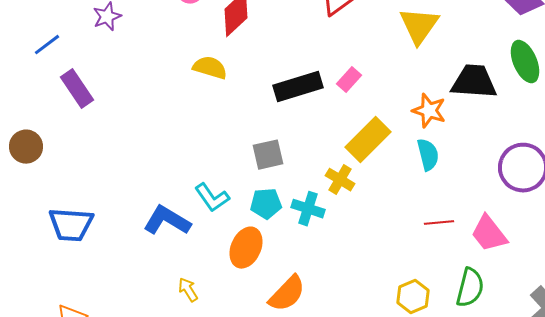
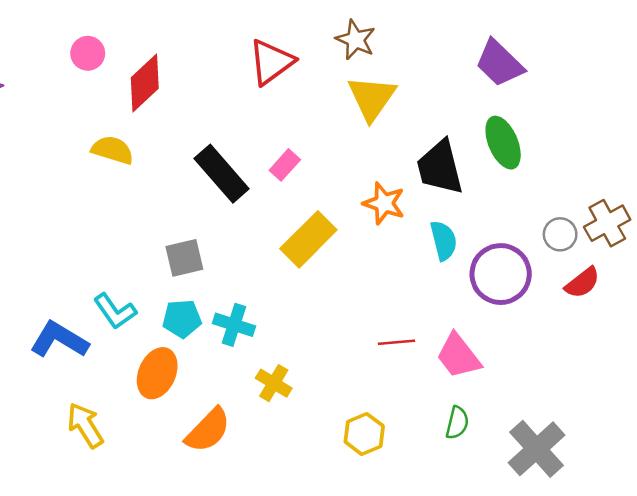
black trapezoid: (474, 82) -> (440, 167), turned -108
black rectangle: (298, 87) -> (222, 174), turned 66
cyan semicircle: (428, 155) -> (444, 241), moved
yellow cross: (340, 180) -> (274, 383), moved
green semicircle: (470, 288) -> (457, 423), moved, size x0.7
yellow arrow: (188, 290) -> (85, 425), size x1.5

